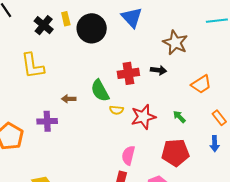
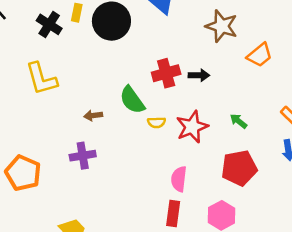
yellow rectangle: (66, 19) -> (77, 13), turned 32
black arrow: (159, 70) -> (199, 75), moved
orange trapezoid: (201, 84) -> (260, 55), moved
purple cross: (47, 121) -> (83, 156), moved

